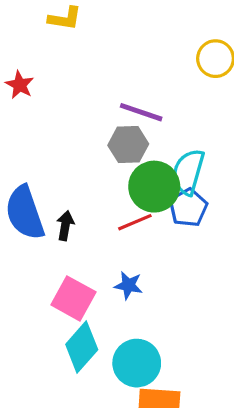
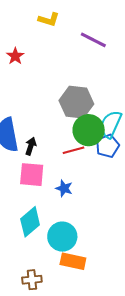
purple line: (141, 112) -> (93, 40), moved
gray hexagon: (128, 145) -> (76, 102), size x1.4
pink square: (73, 298) -> (32, 175), moved, turned -32

